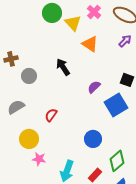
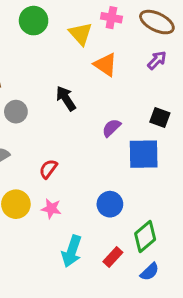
pink cross: (94, 12) -> (111, 18), turned -32
green circle: (52, 13) -> (34, 21), moved
blue square: (116, 105) -> (144, 154), turned 30
pink star: (39, 159) -> (51, 209), moved

